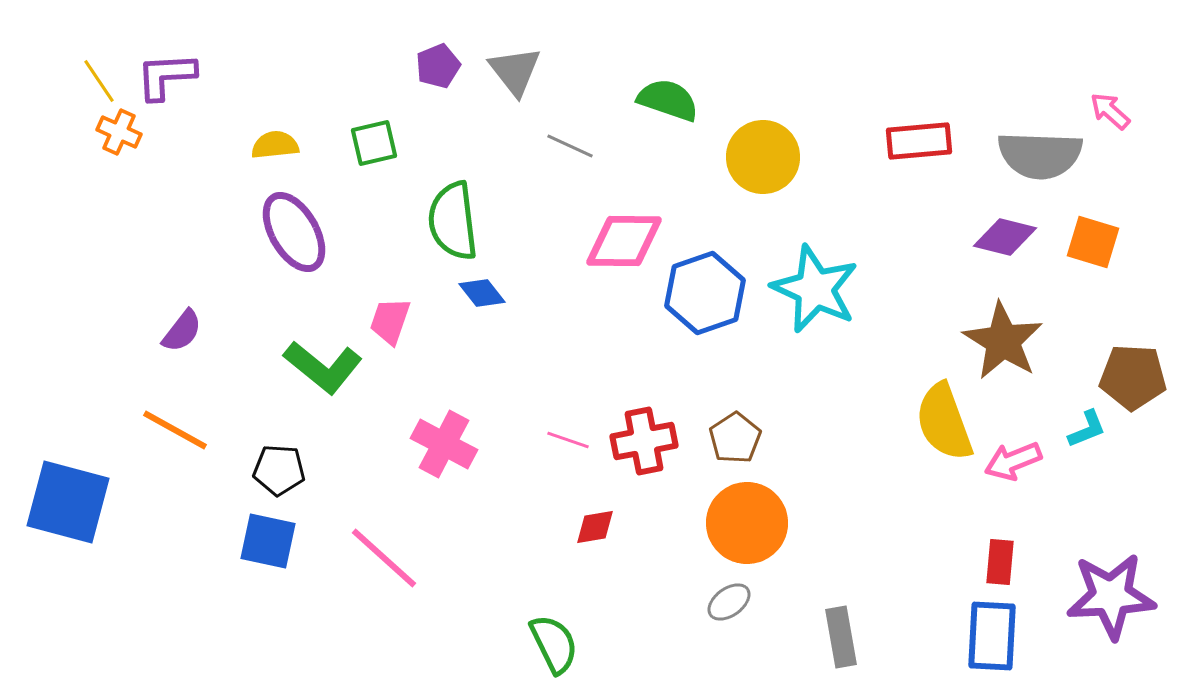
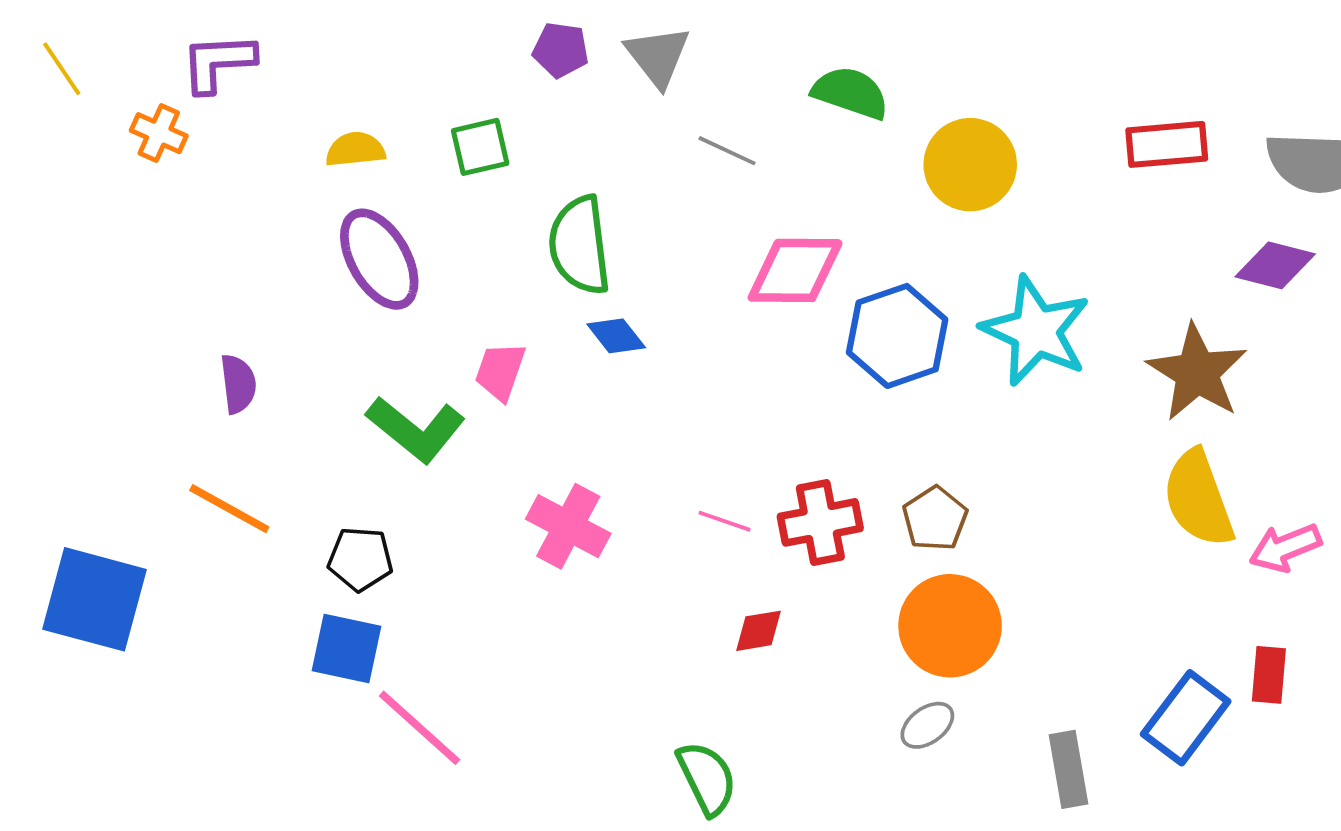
purple pentagon: (438, 66) -> (561, 50), turned 30
yellow line: (99, 81) -> (62, 69), moved
purple semicircle: (182, 331) -> (238, 384), turned -45
brown star: (1003, 341) -> (1197, 372), moved
pink line: (384, 558) -> (420, 728), moved
blue rectangle: (992, 636) -> (1186, 718), moved, turned 34

